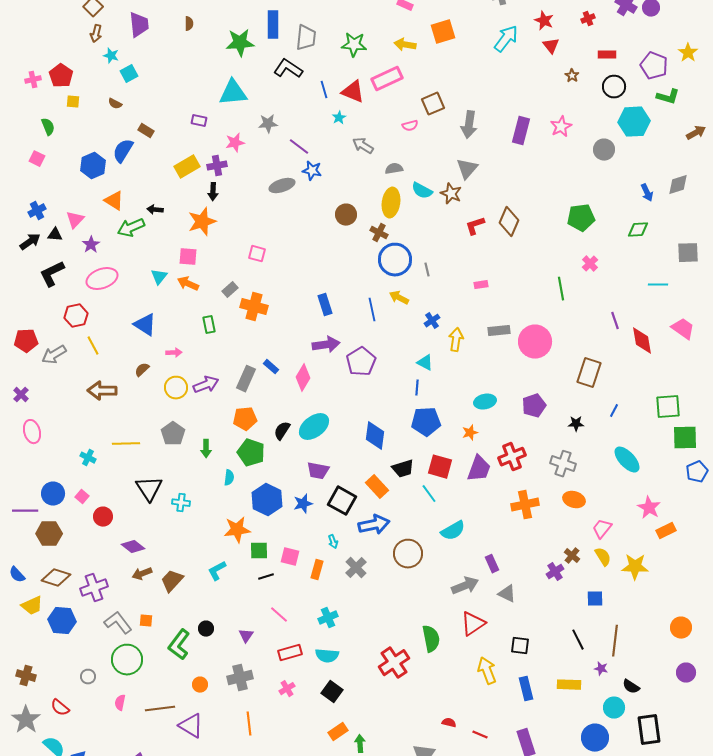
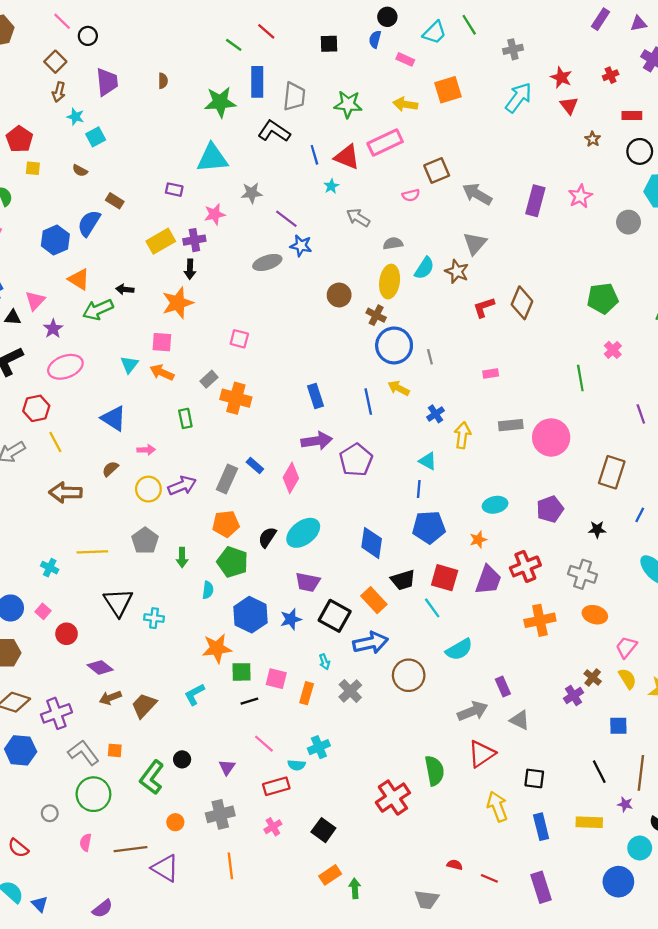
gray arrow: (469, 125) -> (477, 194), turned 112
cyan semicircle: (422, 191) -> (424, 268), turned -85
cyan semicircle: (327, 656) -> (296, 765), moved, size x0.7

